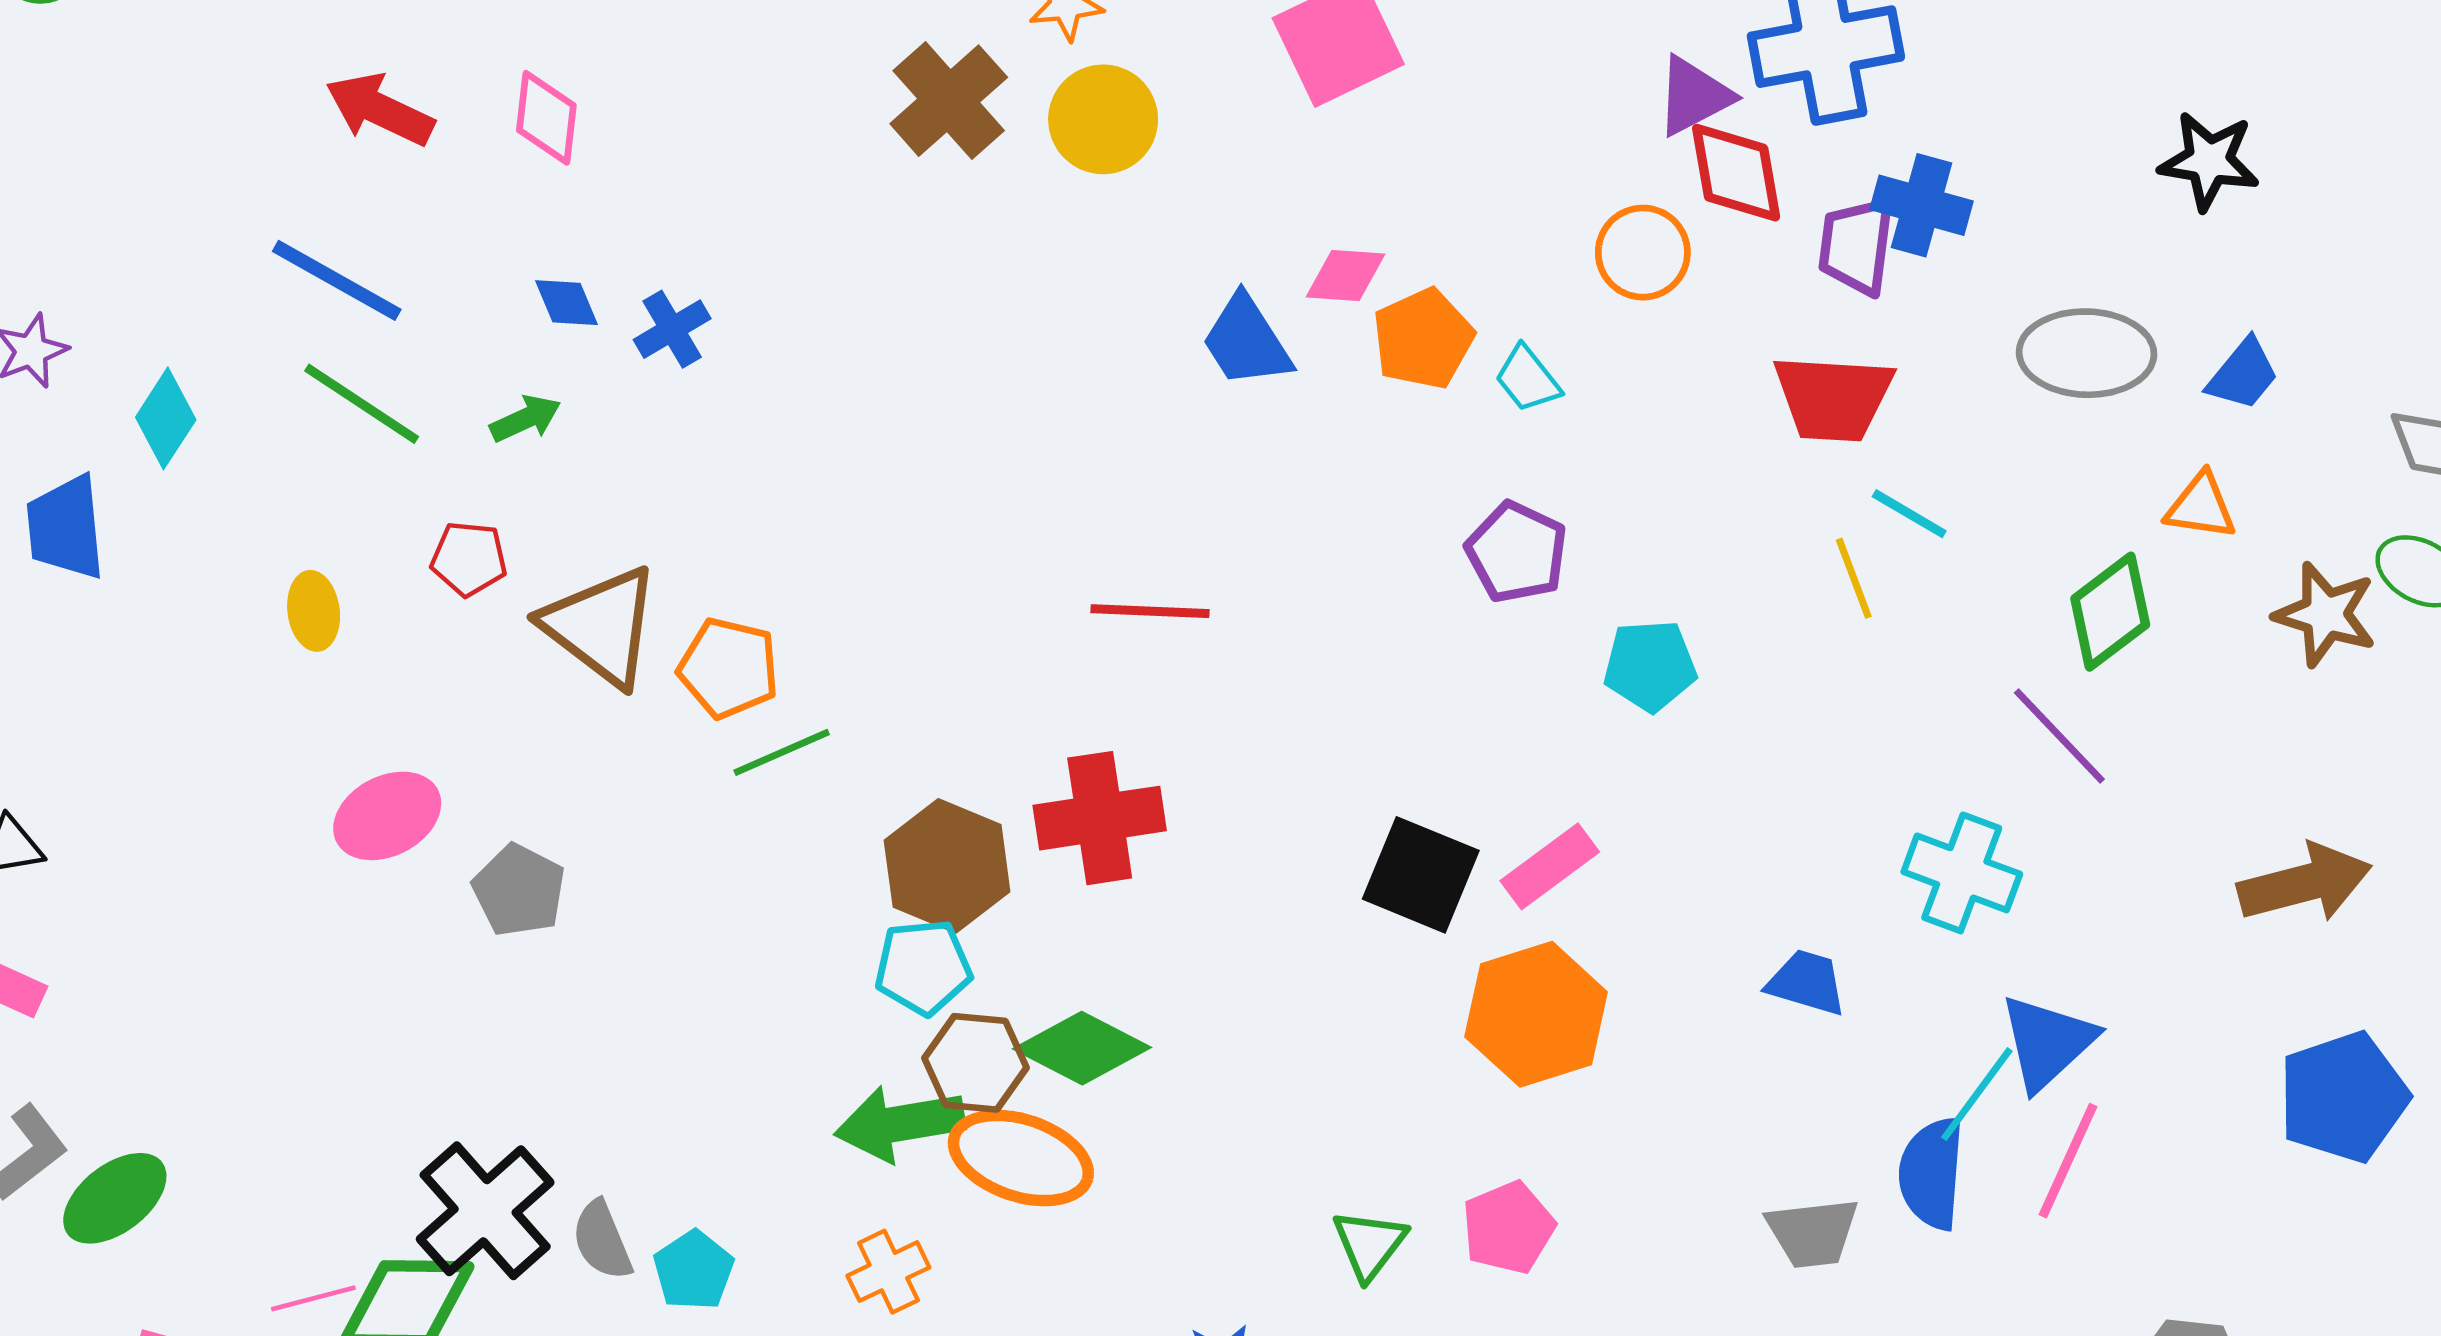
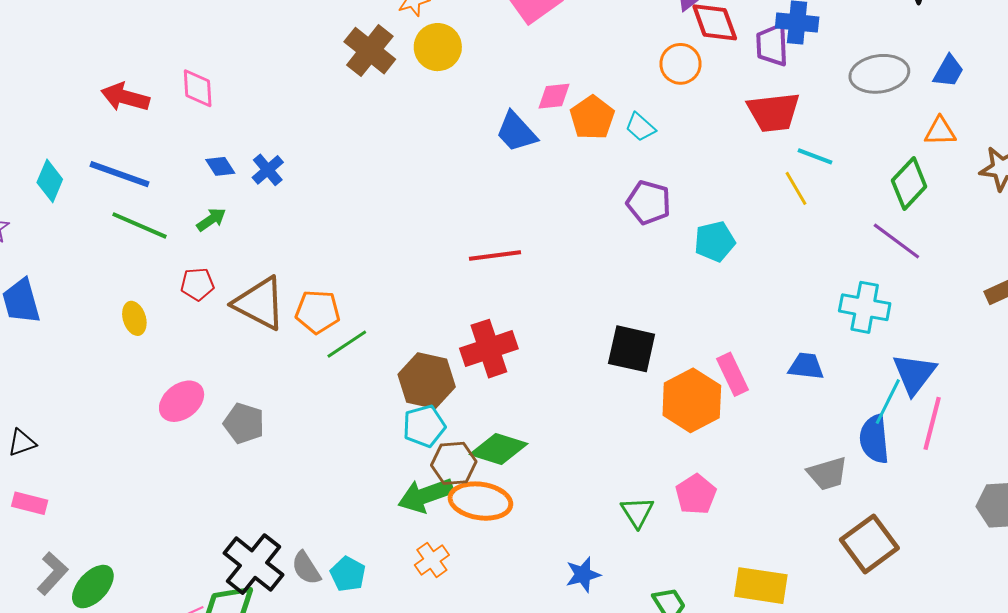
cyan diamond: (166, 418) -> (50, 181), moved
pink rectangle: (1550, 866) -> (732, 374), moved, turned -69

